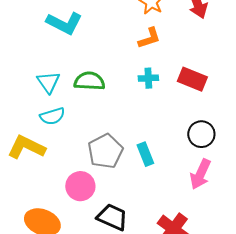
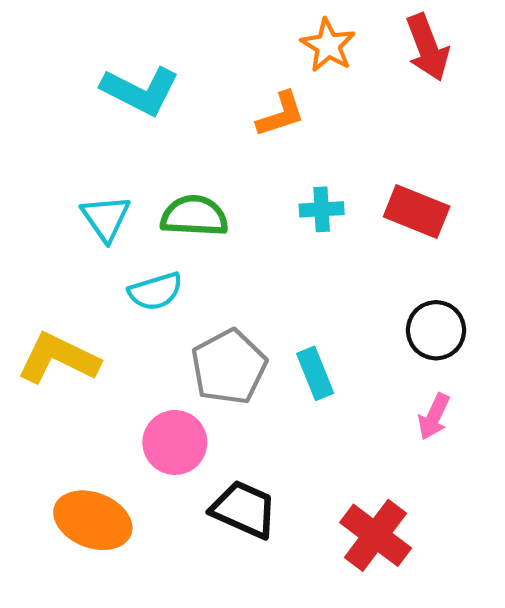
orange L-shape: (149, 38) -> (281, 114), moved
cyan semicircle: (52, 116) -> (155, 291), moved
pink arrow: (200, 174) -> (434, 417), size x0.7

